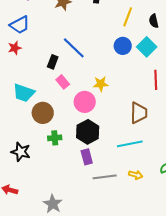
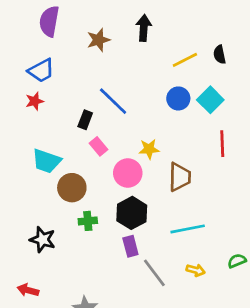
yellow line: (128, 17) -> (185, 60), turned 42
black semicircle: (154, 21) -> (220, 55), moved
brown trapezoid: (139, 113) -> (180, 177), moved
gray line: (105, 177) -> (154, 273), turned 60

